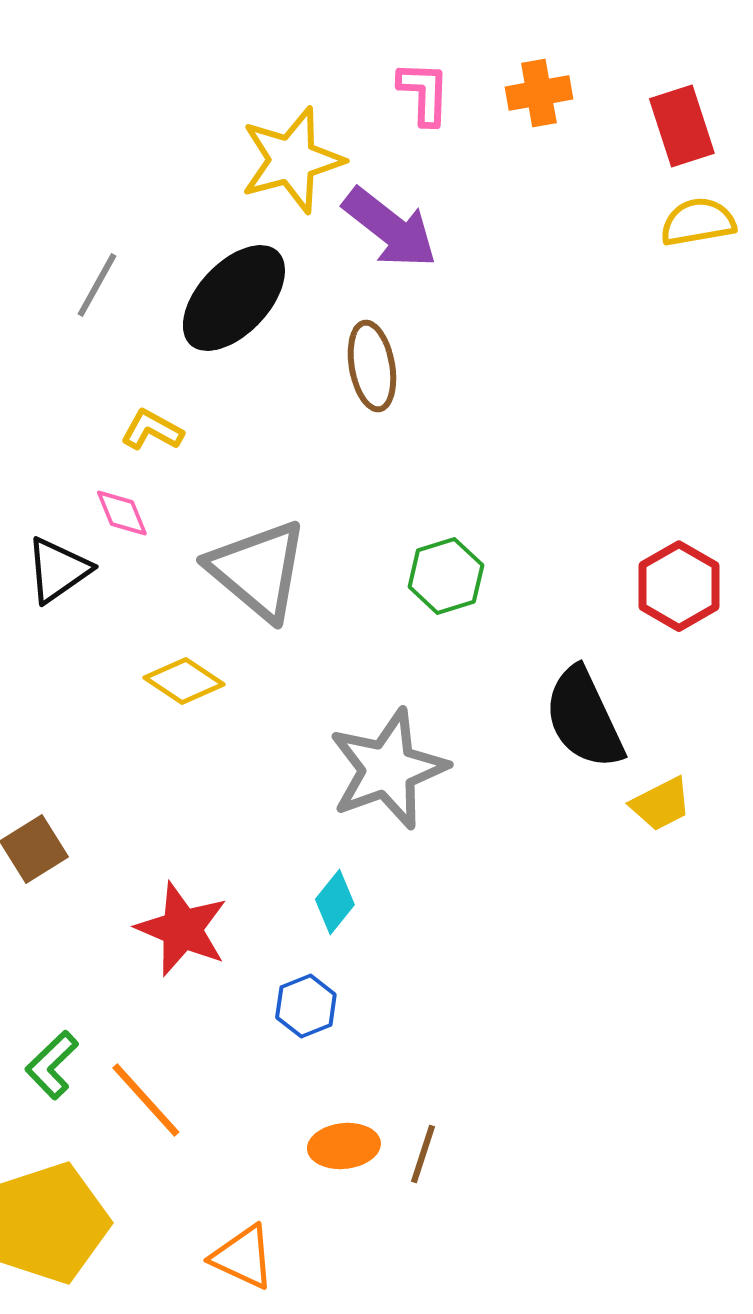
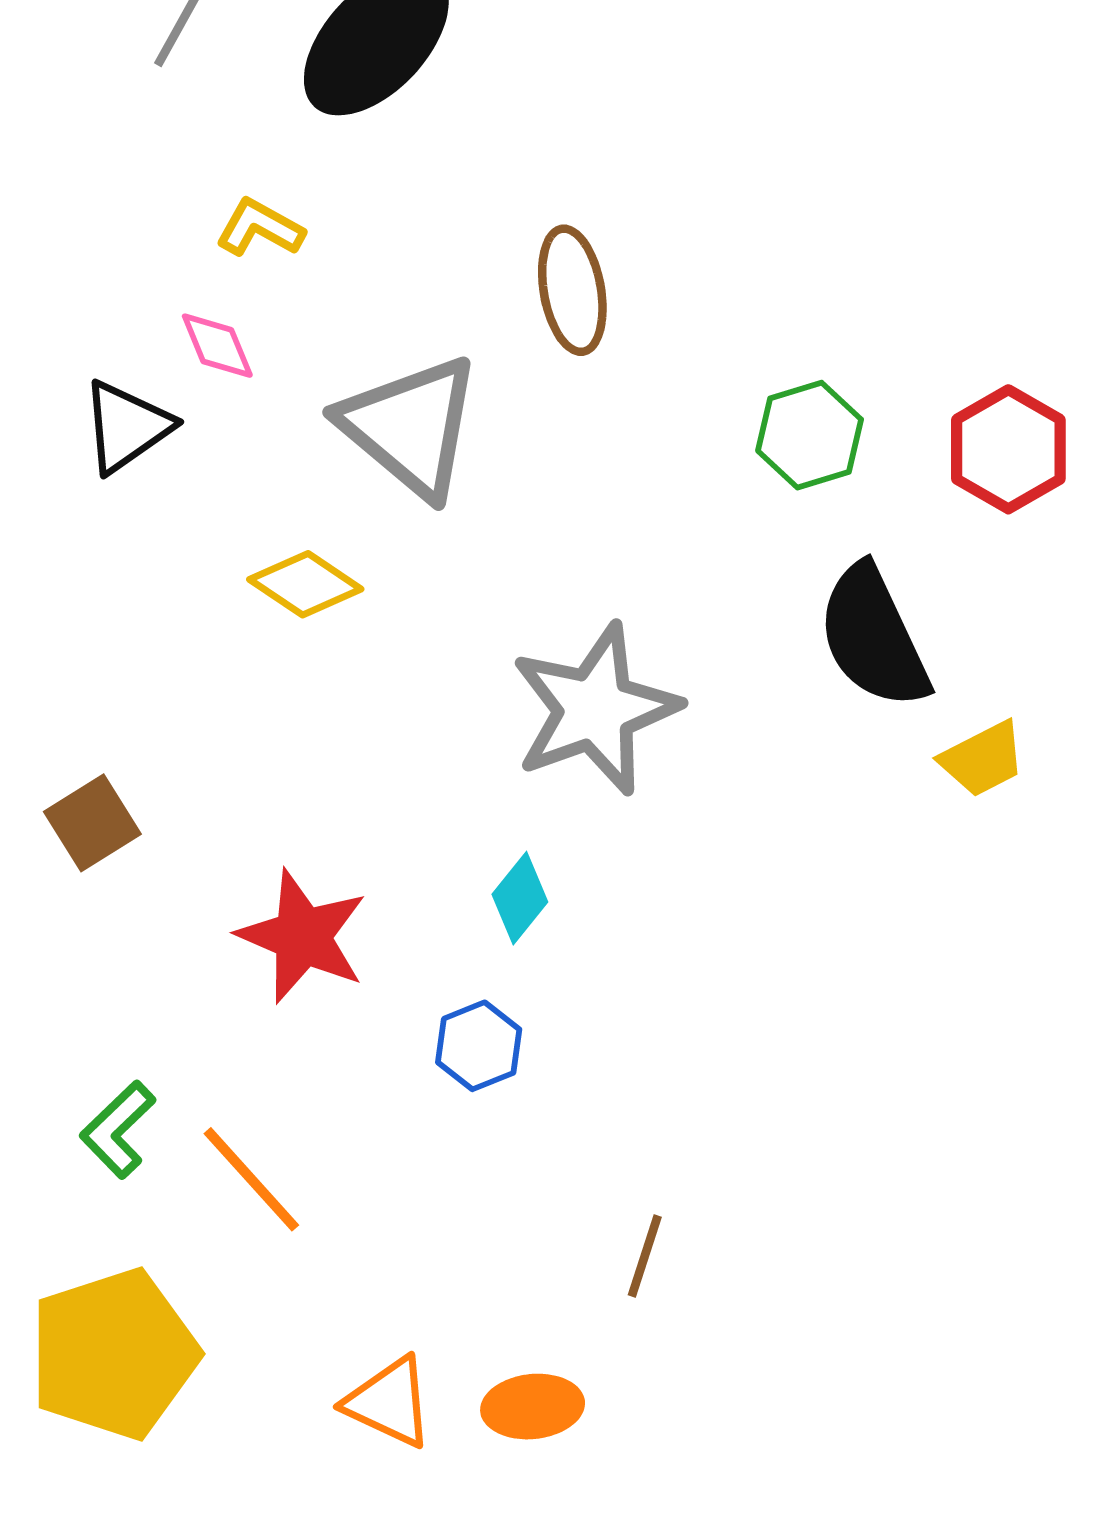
brown ellipse: (372, 366) -> (572, 290), moved
green hexagon: (446, 576) -> (810, 435), moved
orange ellipse: (344, 1146) -> (533, 1407), moved

